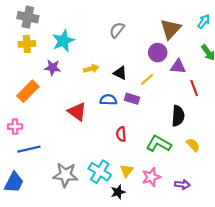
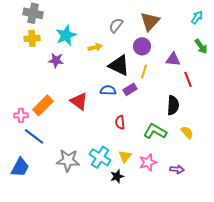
brown triangle: (171, 29) -> (150, 21), moved
purple circle: (158, 53) -> (142, 46), moved
yellow arrow: (91, 69) -> (95, 47), moved
black triangle: (120, 73) -> (119, 65), size x1.6
yellow line: (147, 79) -> (144, 71), turned -32
orange rectangle: (28, 91) -> (43, 105), moved
purple rectangle: (132, 99) -> (130, 89), turned -48
blue line: (29, 149) -> (34, 136), turned 50

